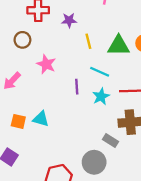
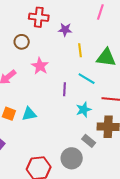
cyan star: (101, 96) -> (84, 110), moved
cyan triangle: (41, 119) -> (29, 114), turned -35

